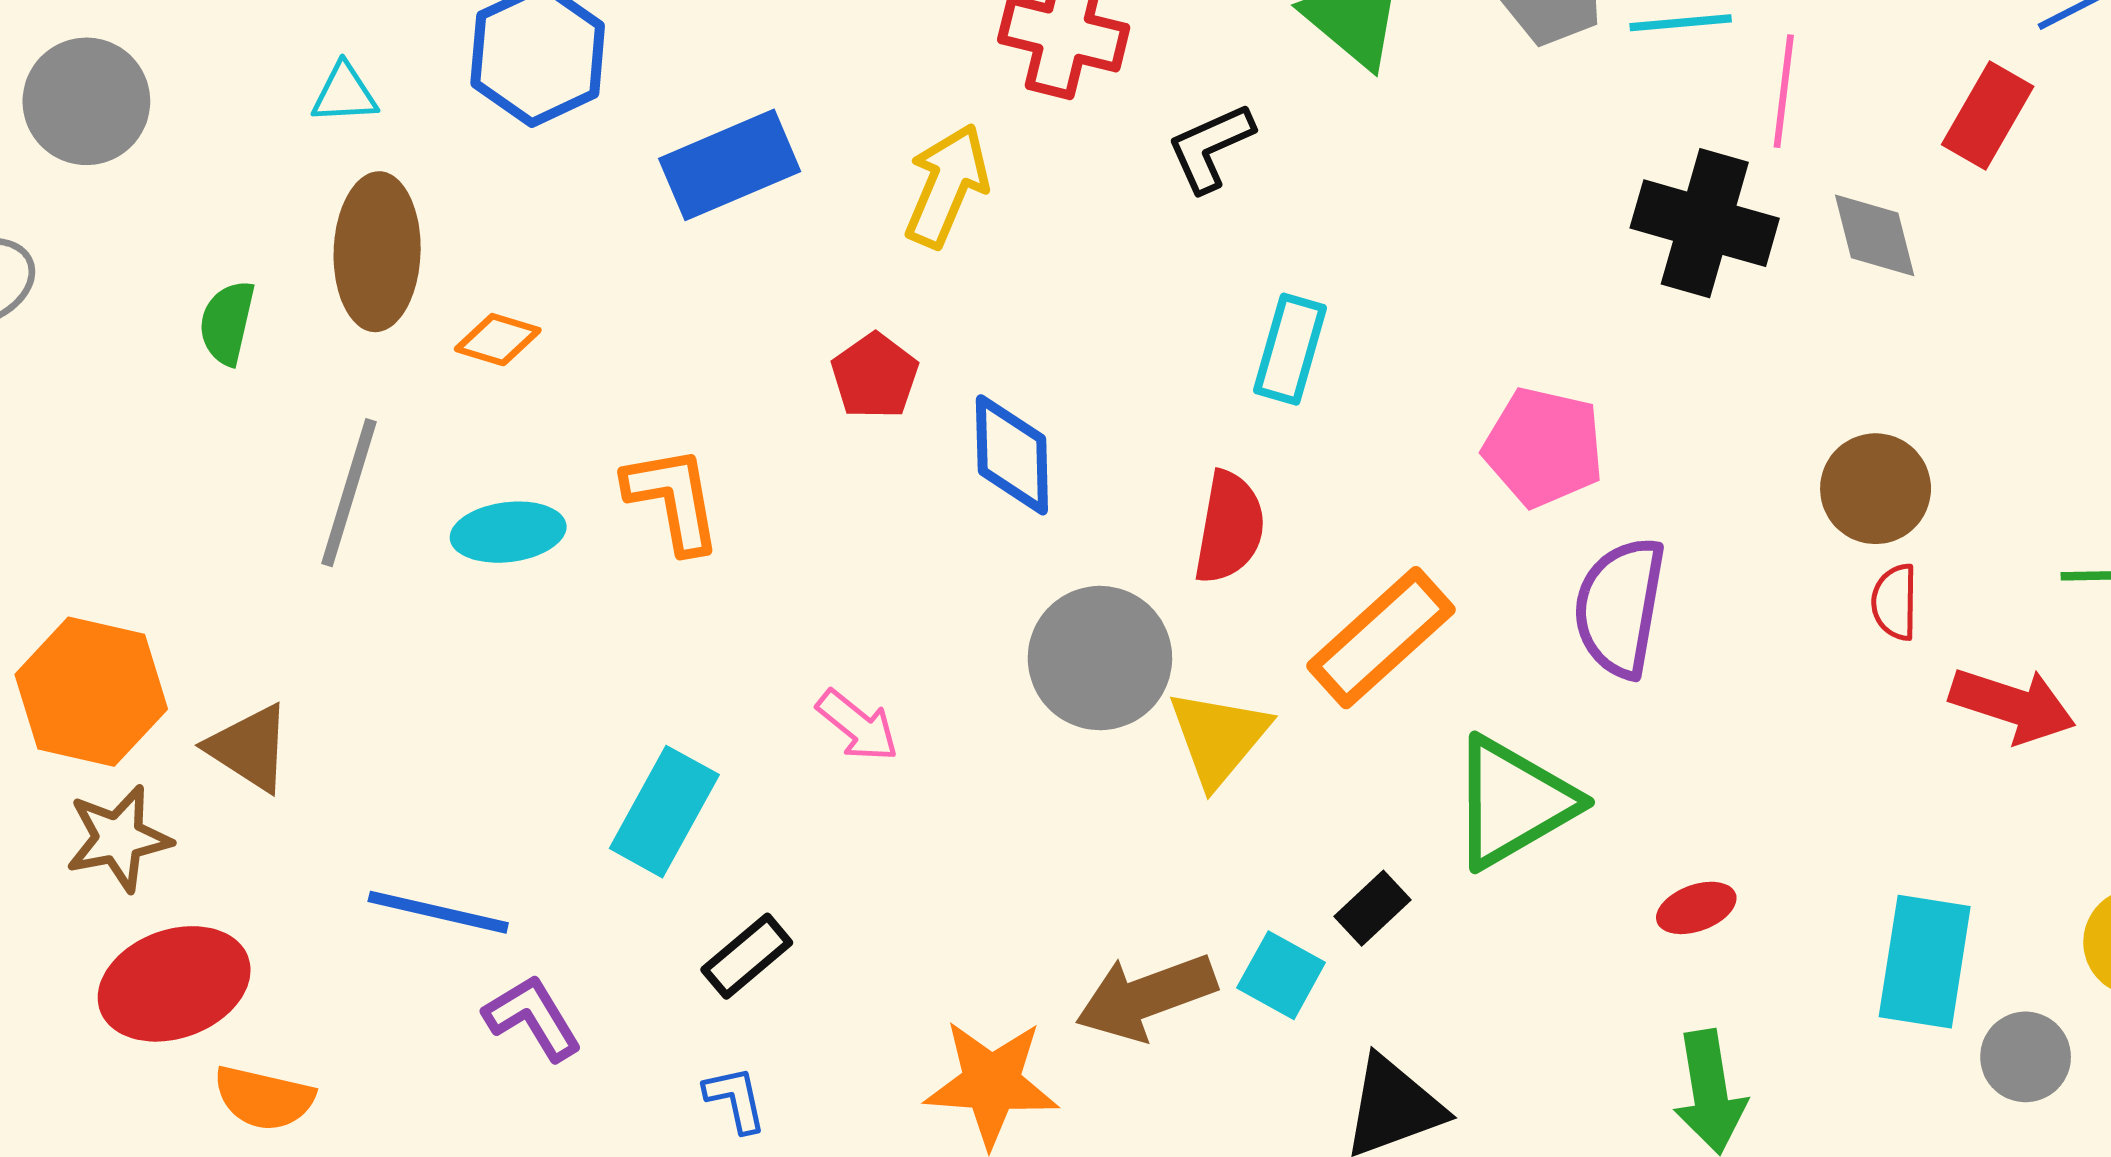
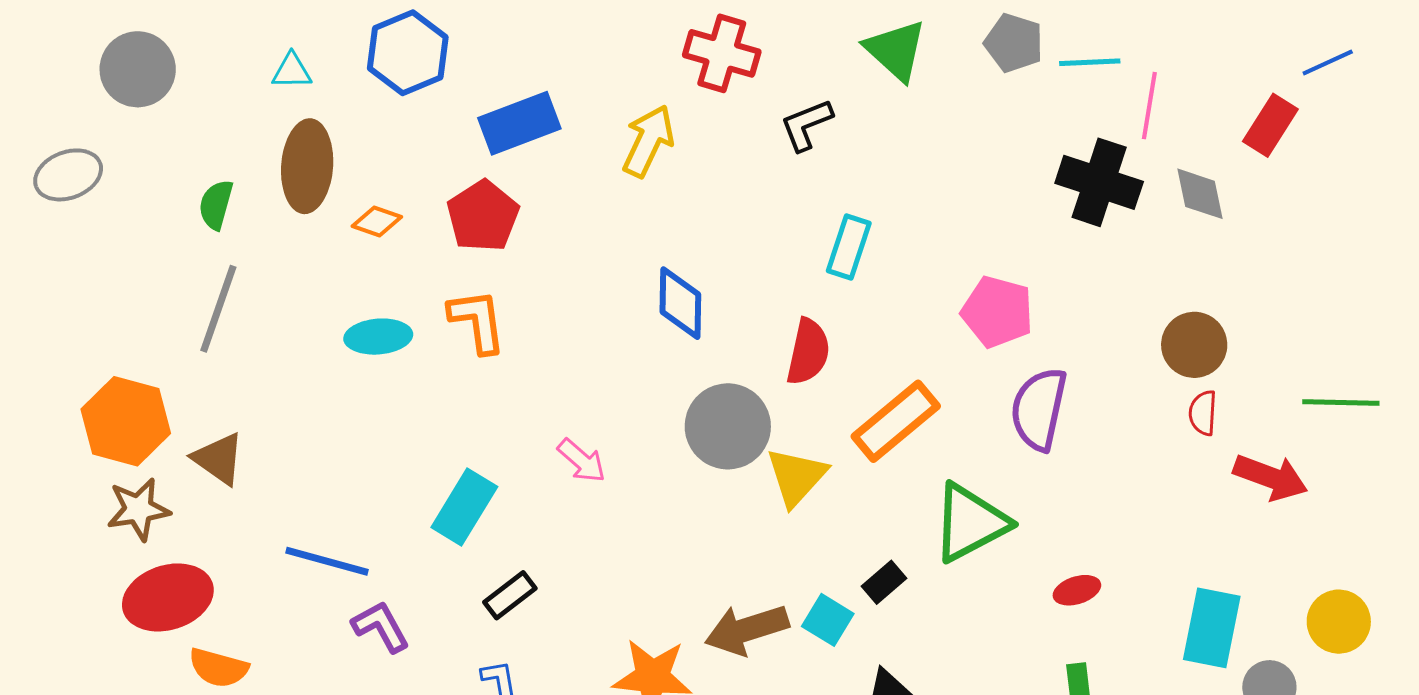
red pentagon: (875, 376) -> (483, 216), moved, size x1.4
gray line: (349, 493) -> (218, 309), moved

